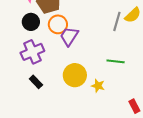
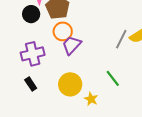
black circle: (31, 22) -> (31, 14), moved
green line: (116, 61) -> (113, 78), turned 36

